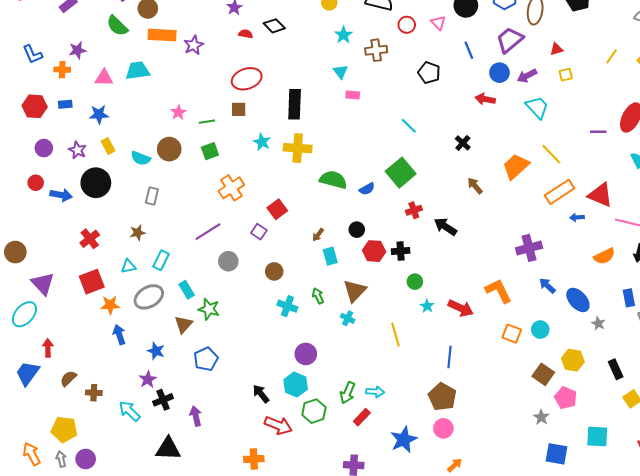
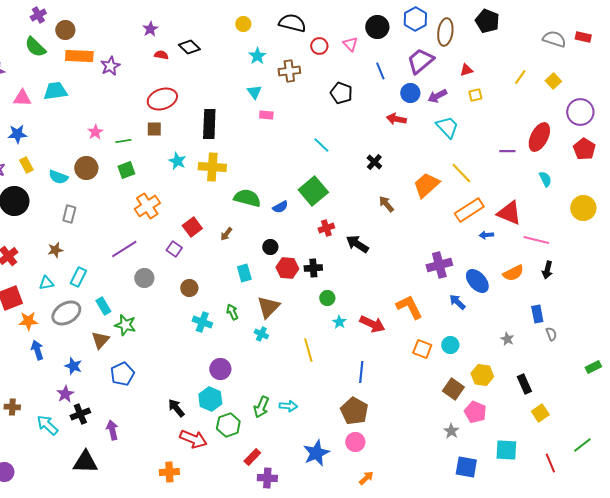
brown arrow: (318, 235) -> (226, 234), moved
blue ellipse: (578, 300) -> (477, 281), moved
red rectangle: (362, 417) -> (252, 457), moved

